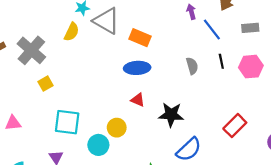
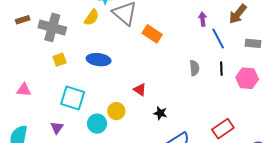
gray cross: (31, 50) -> (52, 27), turned -36
blue ellipse: (137, 68) -> (99, 60), moved
black star: (171, 115) -> (160, 113), moved, size x0.6

